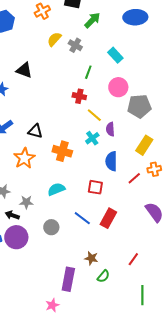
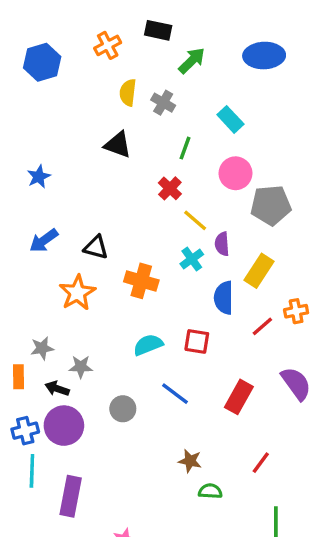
yellow semicircle: (54, 39) -> (128, 93), turned -35
black triangle: (24, 70) -> (118, 145), moved
red cross: (79, 96) -> (170, 188), turned 32
yellow rectangle: (144, 145) -> (259, 271), moved
cyan semicircle: (56, 189) -> (148, 345), moved
red rectangle: (108, 218) -> (239, 397), moved
green semicircle: (103, 276) -> (210, 491), turned -128
purple rectangle: (68, 279) -> (71, 496), moved

